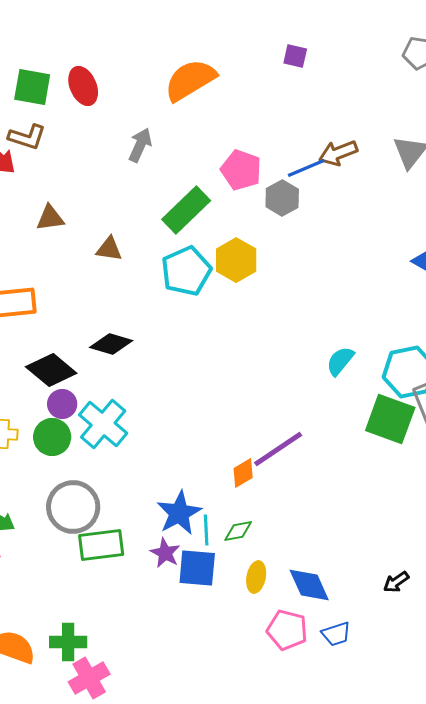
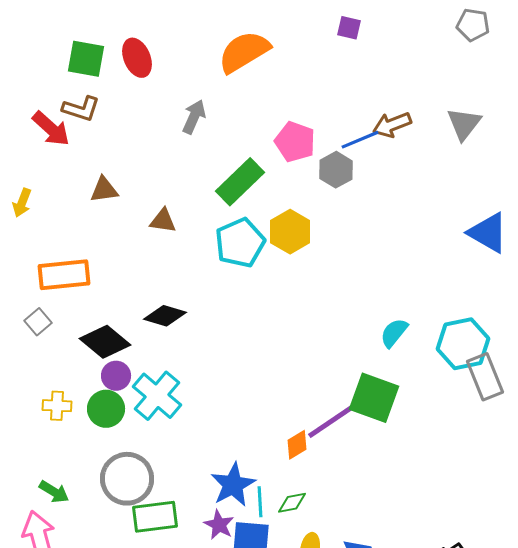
green square: (390, 419) -> (374, 398), moved

